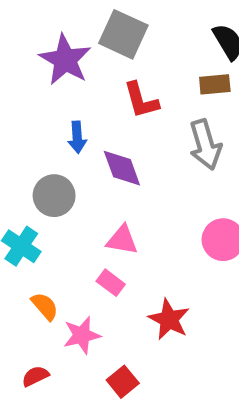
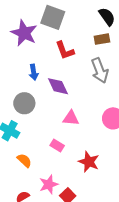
pink triangle: (122, 240) -> (71, 118), moved
pink star: (82, 335) -> (49, 184), moved

